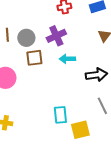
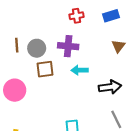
purple cross: (56, 36) -> (68, 46), turned 30

